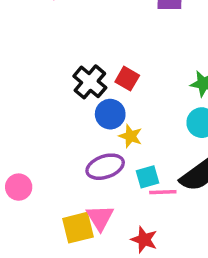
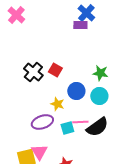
blue circle: (110, 114) -> (76, 91), moved
pink line: (163, 192) -> (80, 122), moved

